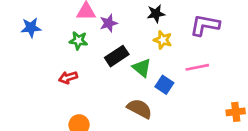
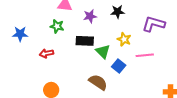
purple star: (109, 23) -> (90, 16), moved
blue star: (31, 28) -> (20, 34), moved
yellow star: (163, 40) -> (124, 39), moved
black rectangle: (117, 56) -> (85, 41), turned 30

